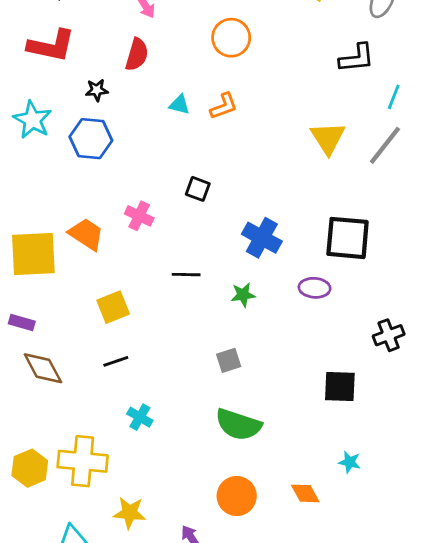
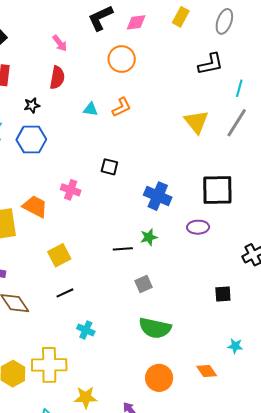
black line: (186, 275) -> (123, 249), moved
black square: (340, 386) -> (223, 294), size x0.7

